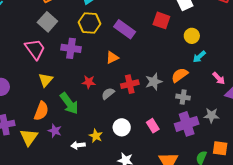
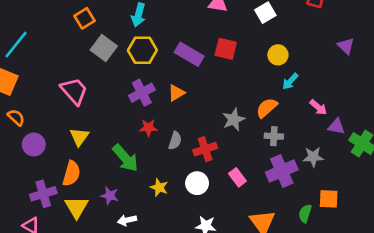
red square: (161, 20) -> (226, 49), moved
gray square: (47, 22) -> (104, 48), moved
purple cross: (71, 48) -> (142, 93), moved, turned -30
yellow triangle: (46, 80) -> (79, 137), moved
red cross: (130, 84) -> (205, 149), moved
gray semicircle: (108, 94) -> (175, 141), turned 152
orange semicircle: (41, 111) -> (71, 173), moved
yellow star: (96, 136) -> (159, 187), moved
white arrow: (78, 145) -> (127, 220), moved

